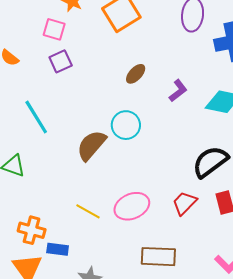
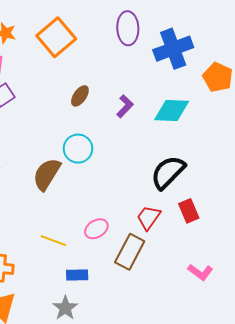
pink ellipse: (132, 206) -> (96, 229), size x0.7
blue rectangle: (58, 249) -> (77, 275), moved
brown rectangle: (158, 257) -> (130, 252), moved, turned -56

